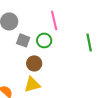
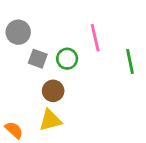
pink line: (54, 20) -> (95, 38), moved

